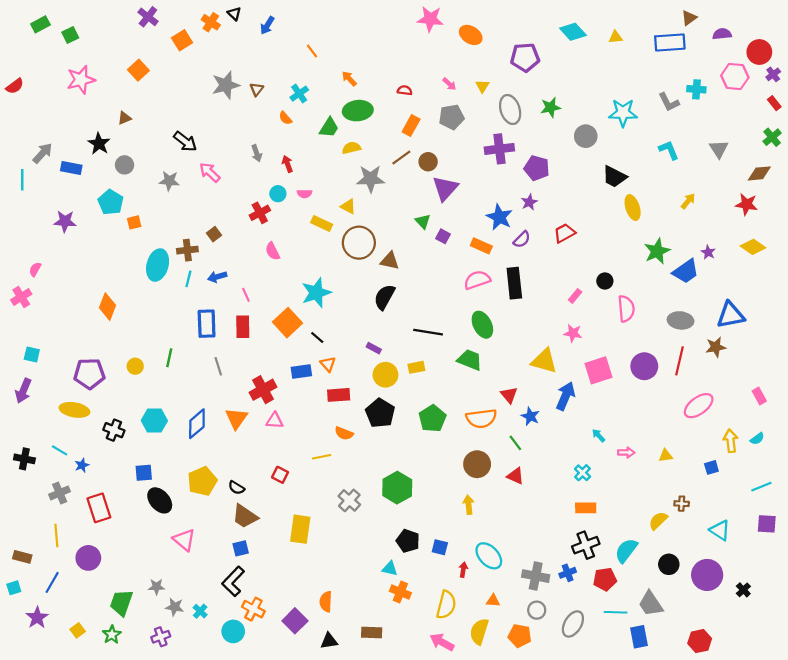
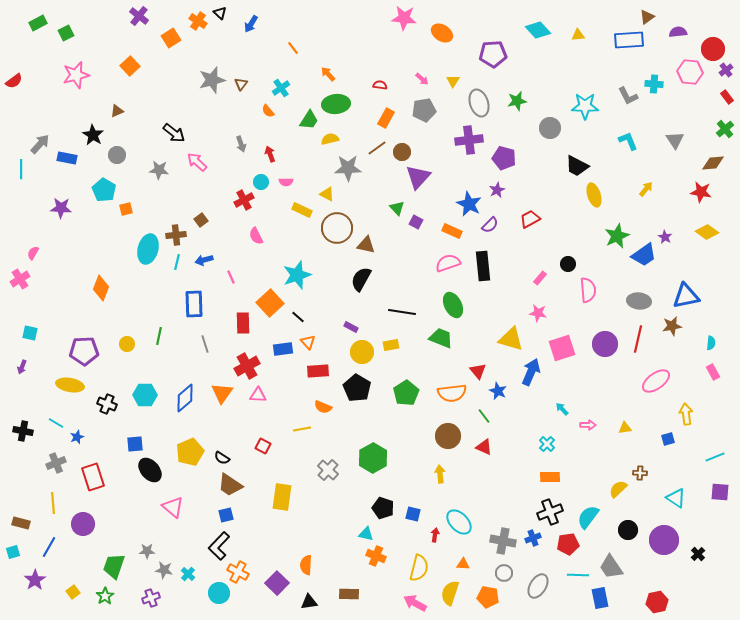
red rectangle: (243, 327) -> (243, 323), moved
purple arrow: (23, 391) -> (22, 367), size x0.6
cyan semicircle: (757, 439) -> (711, 343), moved, turned -48

